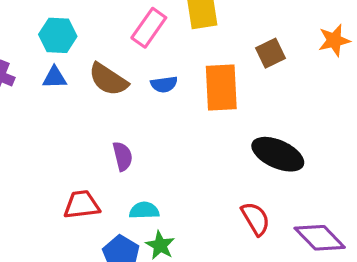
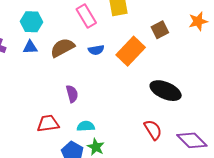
pink rectangle: (149, 28) -> (86, 16), turned -65
brown semicircle: (108, 79) -> (62, 48), turned 120
orange rectangle: (221, 87) -> (131, 51), turned 48

